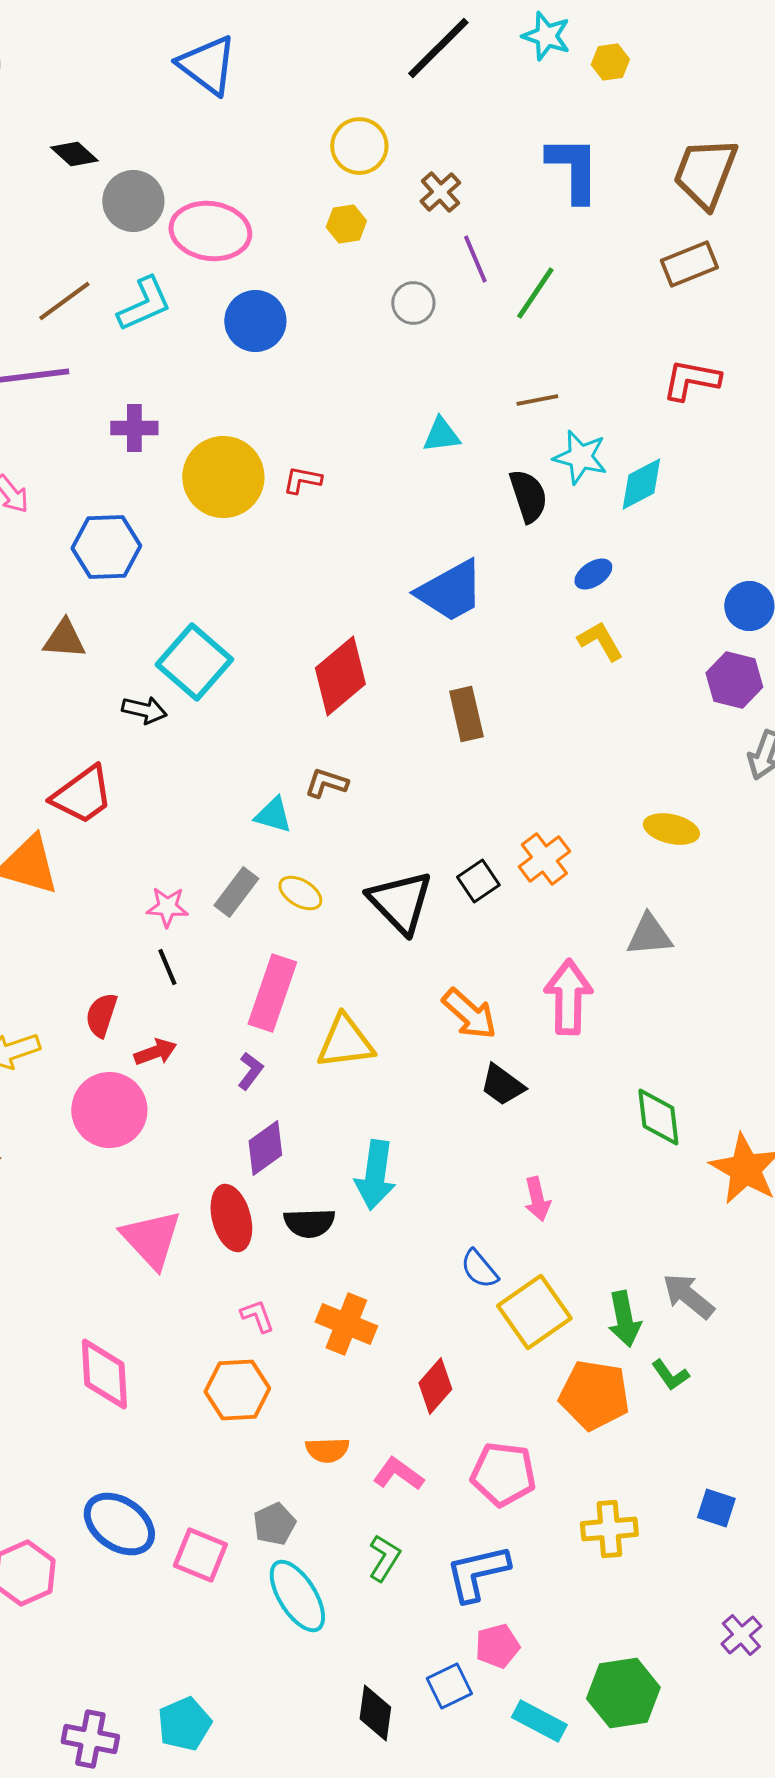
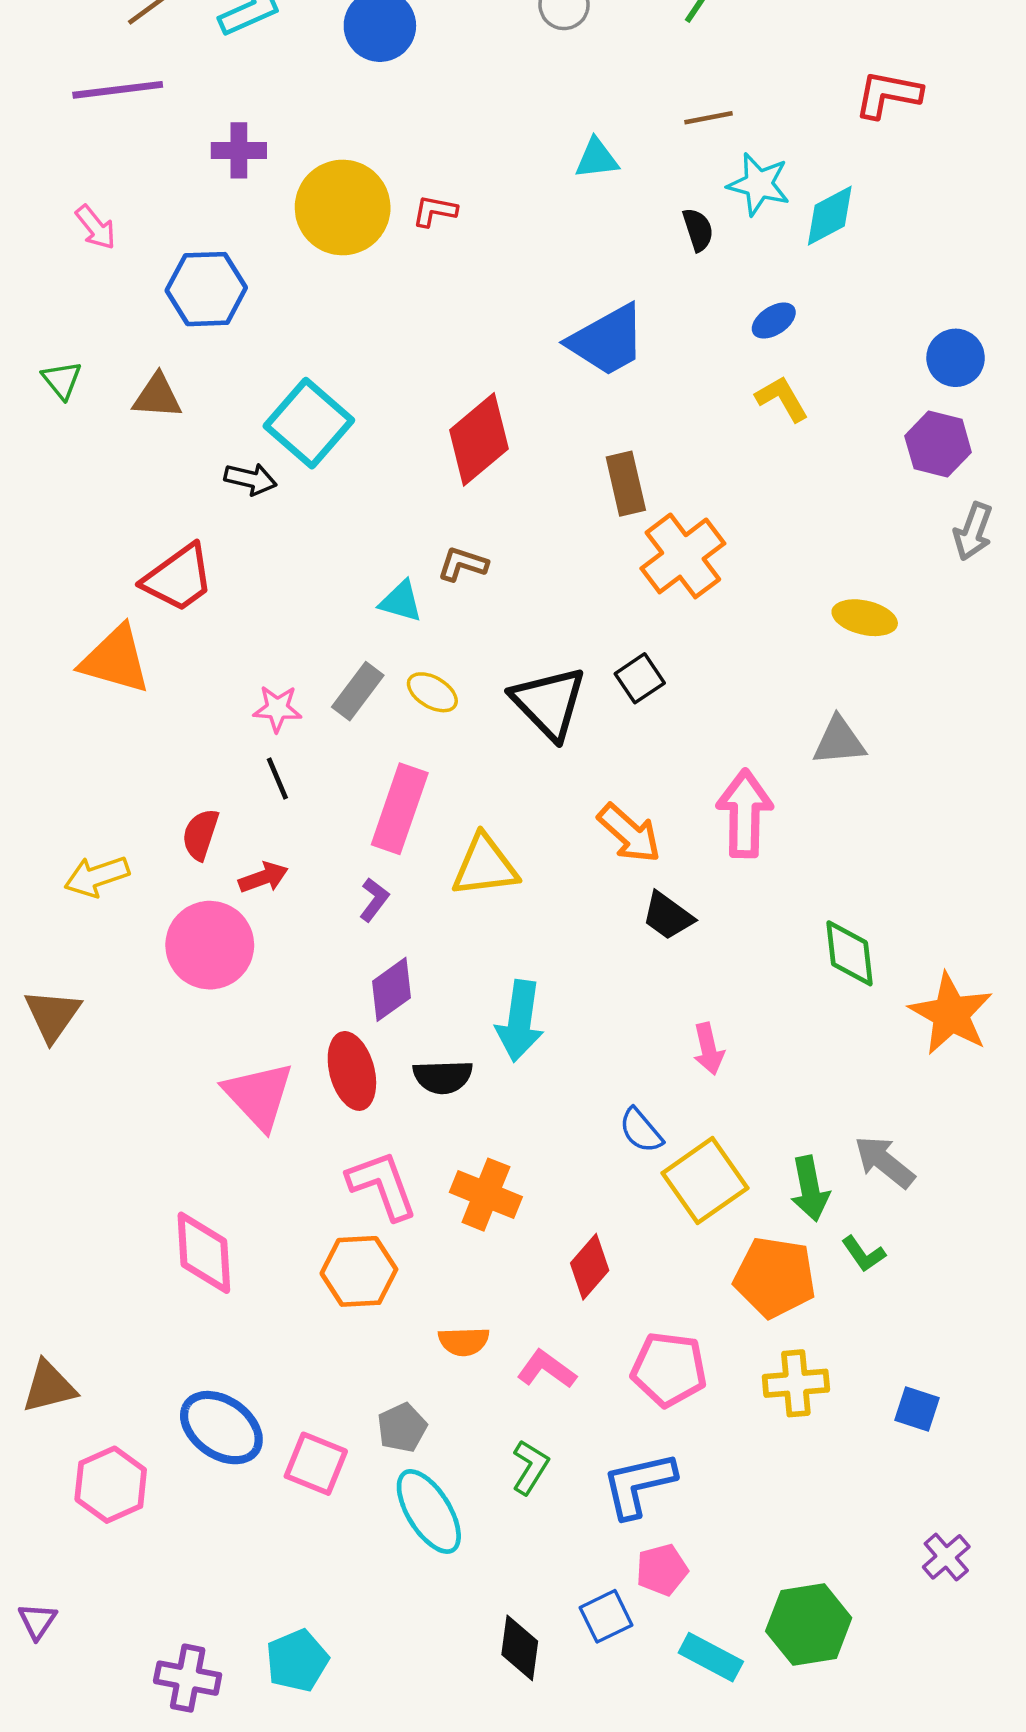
black semicircle: (528, 496) -> (698, 230), size x0.7
orange cross: (544, 859) -> (683, 556), moved, size x1.4
pink L-shape: (257, 1316) -> (382, 1185), size x1.8
yellow cross: (609, 1529) -> (796, 1383), moved

